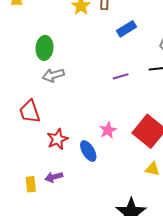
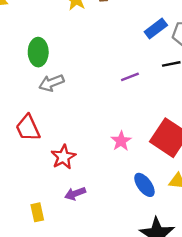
blue rectangle: (126, 29) -> (156, 28), moved
blue ellipse: (88, 151) -> (144, 185), moved
purple arrow: (54, 177) -> (75, 194), moved

